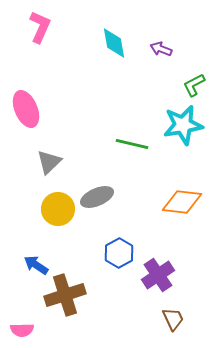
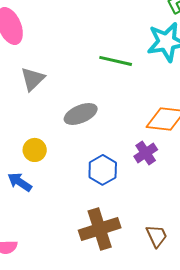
yellow circle: (58, 209) -> (35, 150), moved, size x0.7
purple cross: (158, 275) -> (146, 153), moved, size x0.7
brown cross: (65, 295) -> (100, 229), moved

